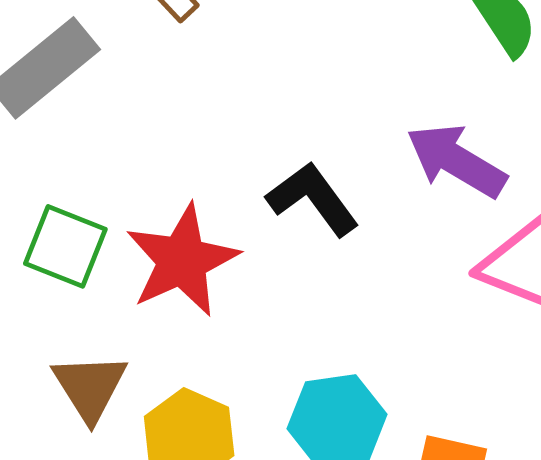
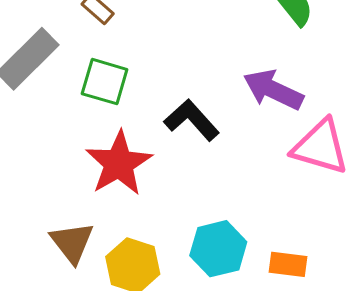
green square: (65, 246) -> (105, 82), moved

